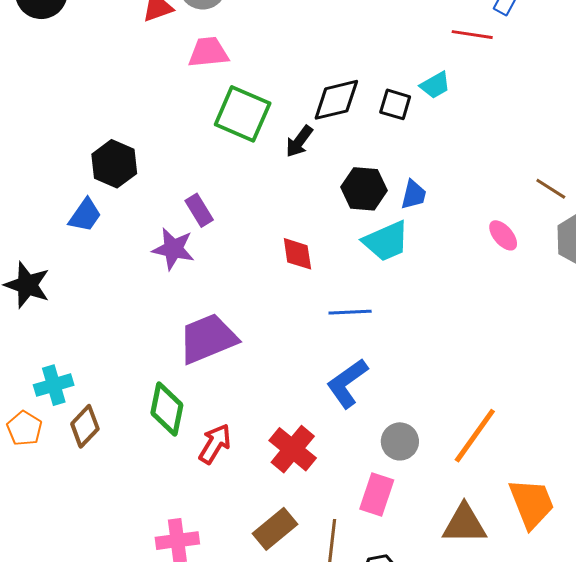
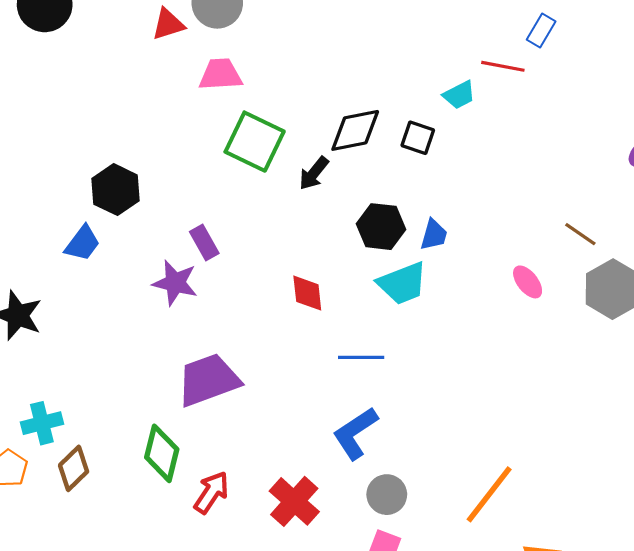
cyan trapezoid: (435, 85) -> (459, 95), moved
gray circle: (400, 441) -> (387, 495), moved

